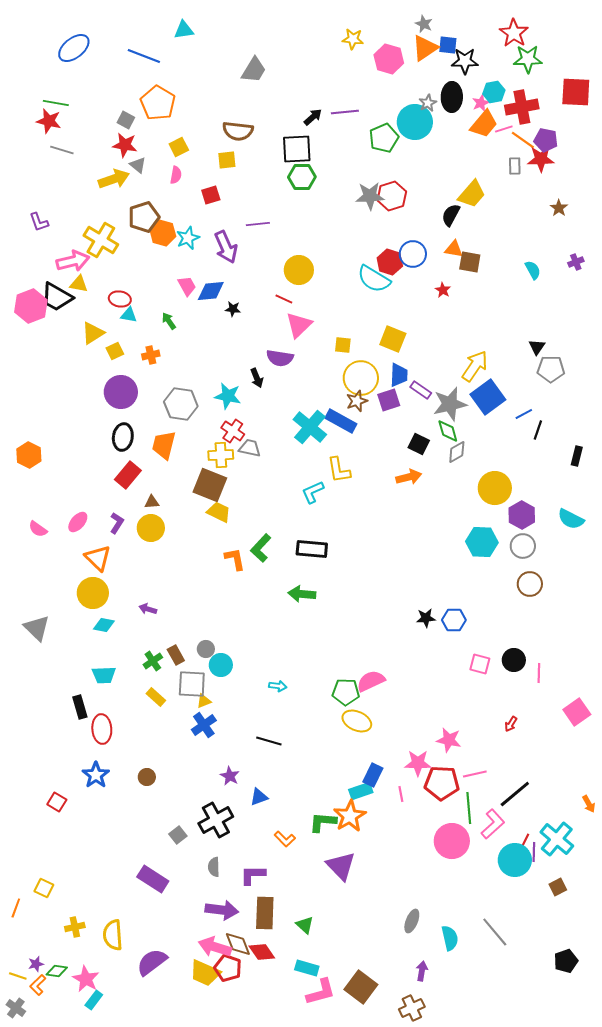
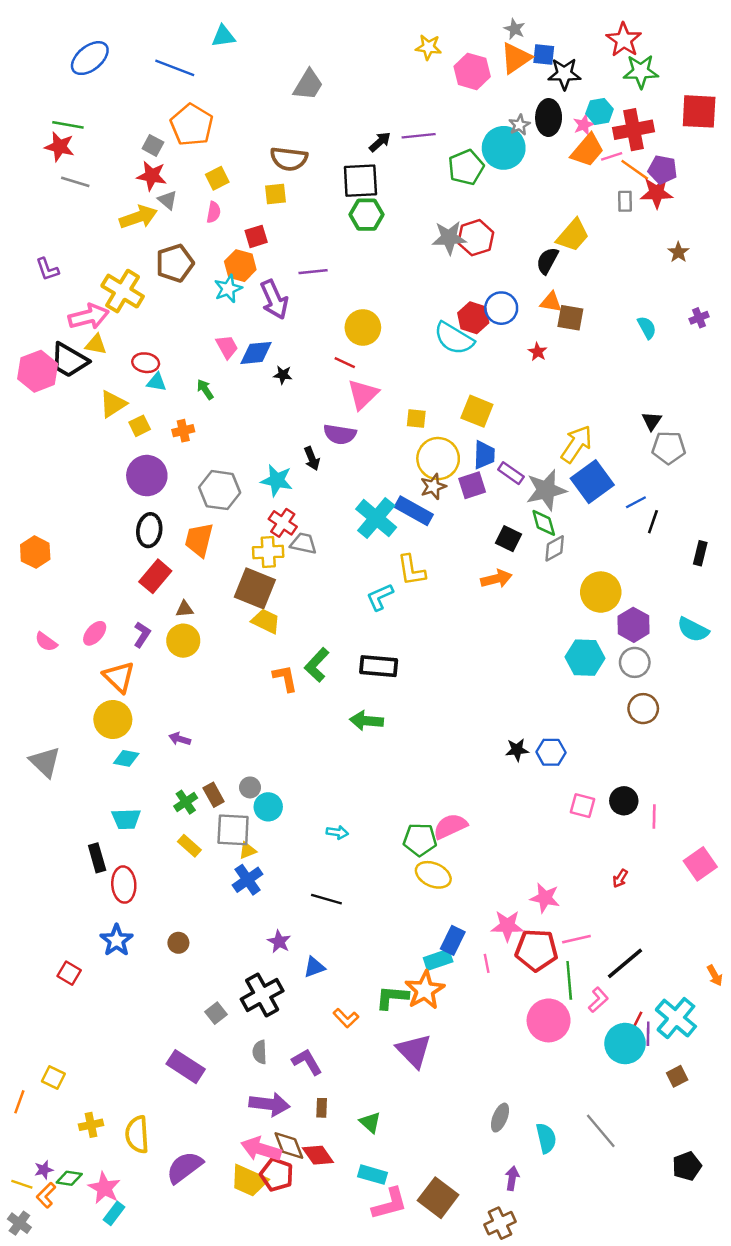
orange hexagon: (163, 233) -> (240, 266), moved
pink L-shape: (493, 824) -> (598, 1000), size x0.7
purple L-shape: (253, 875) -> (307, 1062), turned 60
brown rectangle: (265, 913) -> (322, 1108), size x0.5

